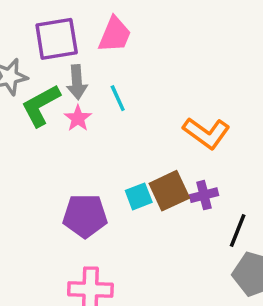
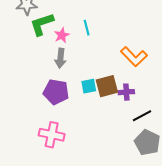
gray arrow: (77, 82) -> (60, 58), moved
black line: (238, 230) -> (142, 116), turned 30

